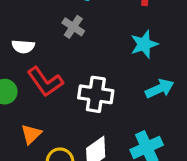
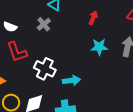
cyan star: (144, 44) -> (99, 47), moved
cyan arrow: (160, 89) -> (72, 80), moved

